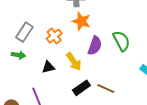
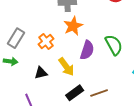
orange star: (81, 21) -> (73, 26), turned 30
brown line: (106, 89) -> (99, 93), turned -42

